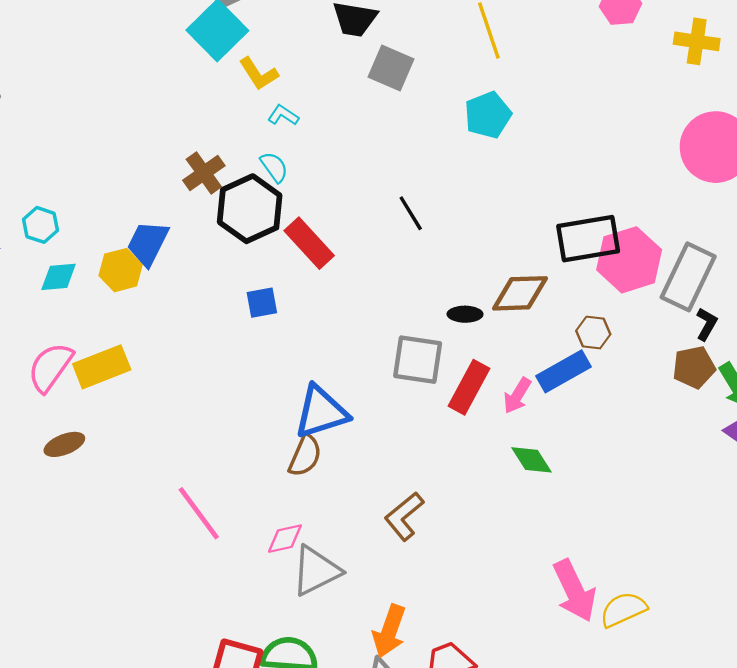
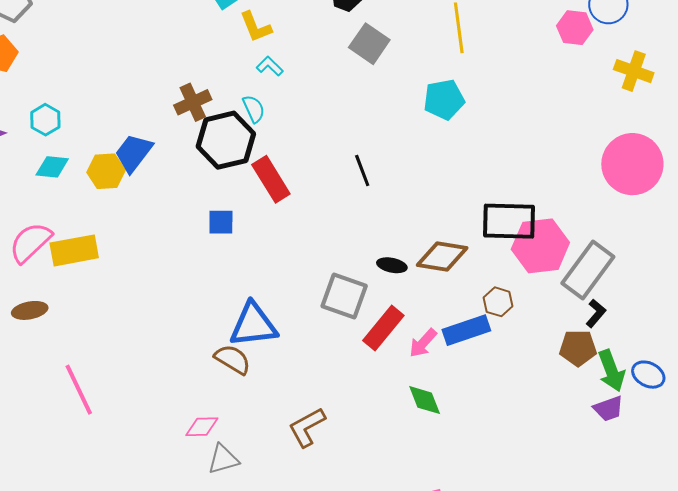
brown semicircle: (305, 456) -> (233, 359), turned -93
pink line: (199, 513) -> (79, 390), moved
gray triangle: (316, 571) -> (223, 459), size x0.7

